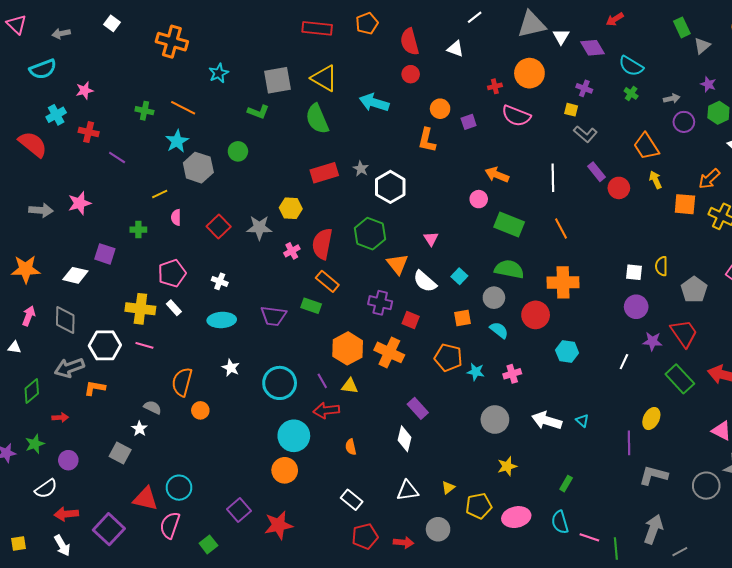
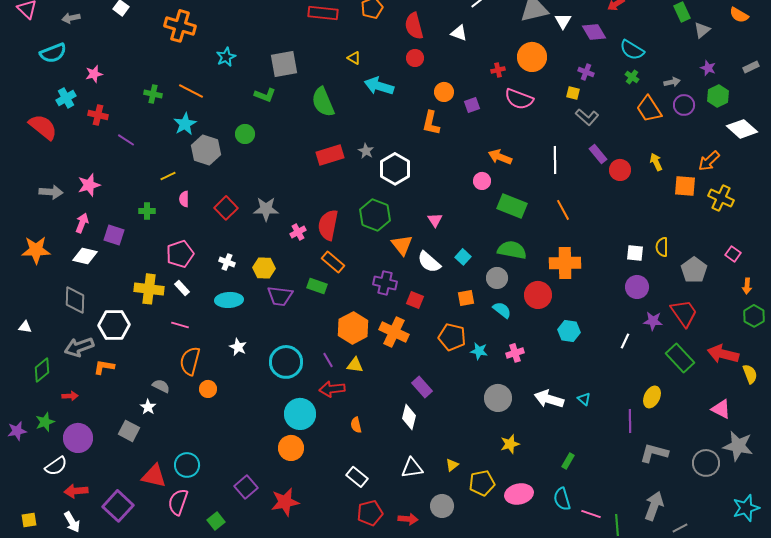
yellow triangle: (324, 78) -> (354, 58), moved, size x0.5
orange trapezoid: (646, 146) -> (649, 109), moved
yellow hexagon: (291, 208) -> (264, 268), moved
pink arrow: (29, 316) -> (82, 223), moved
pink line: (144, 345) -> (180, 325), moved
purple circle: (68, 460) -> (78, 438), size x1.5

